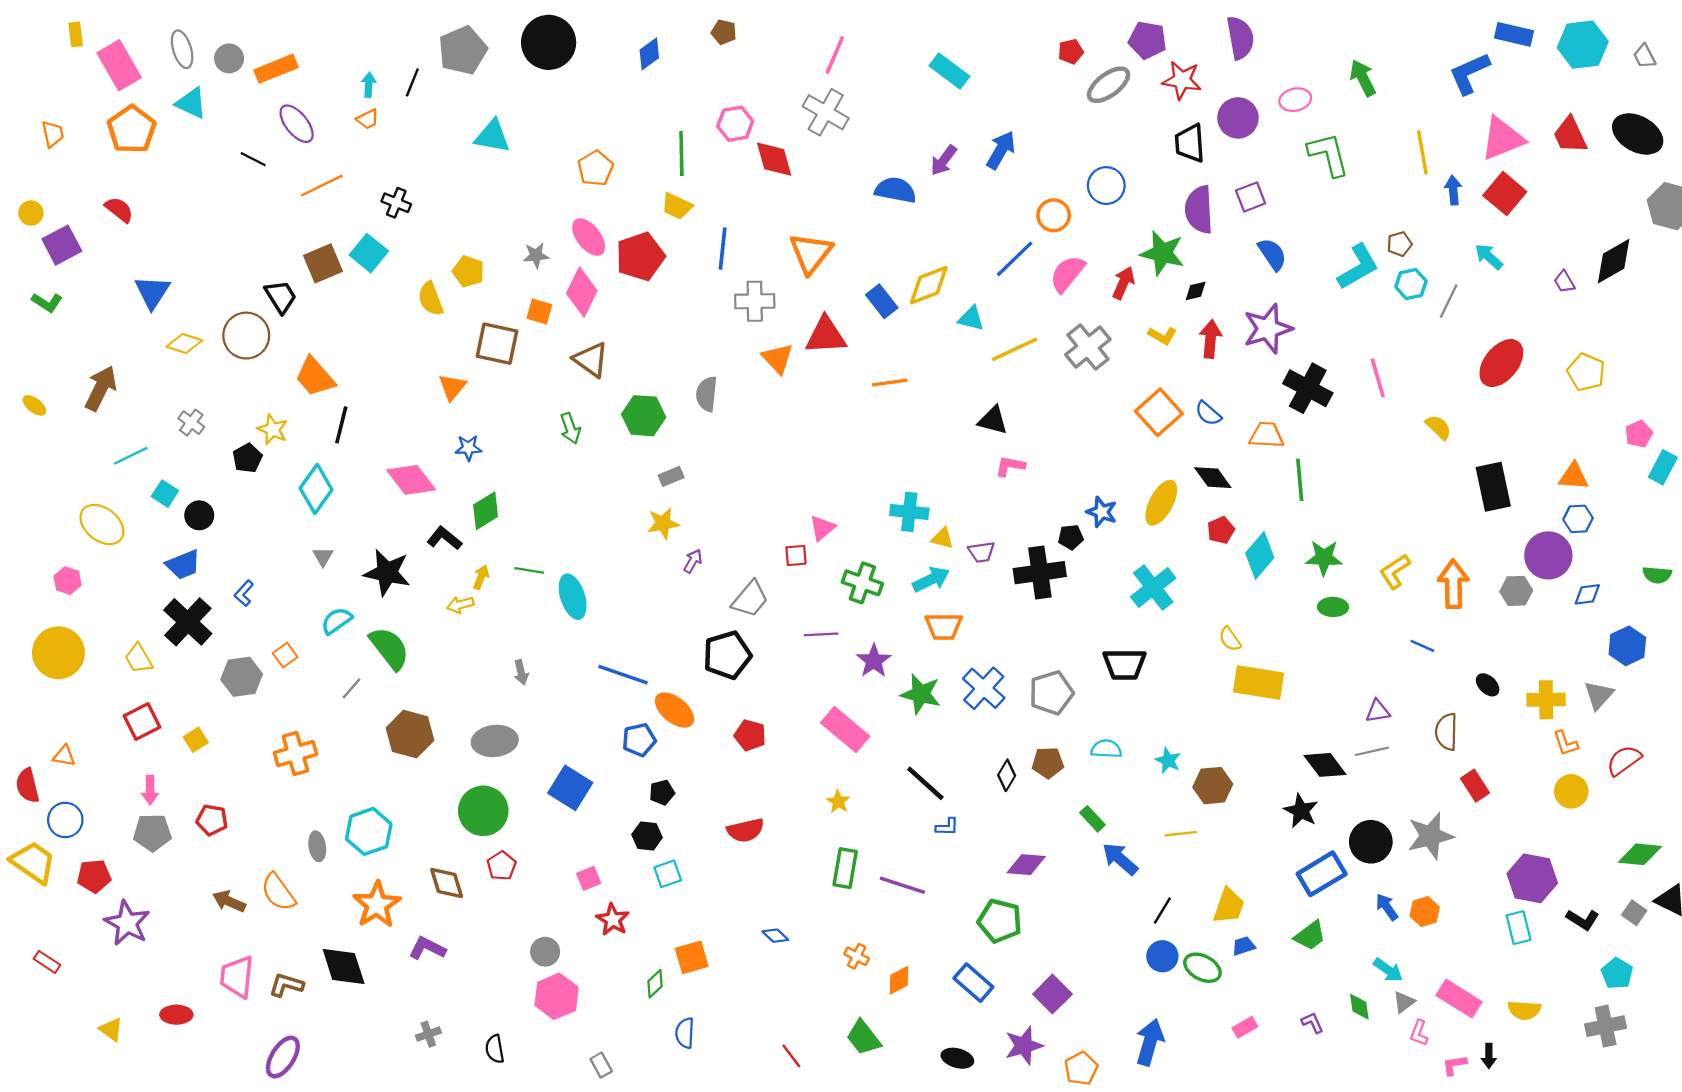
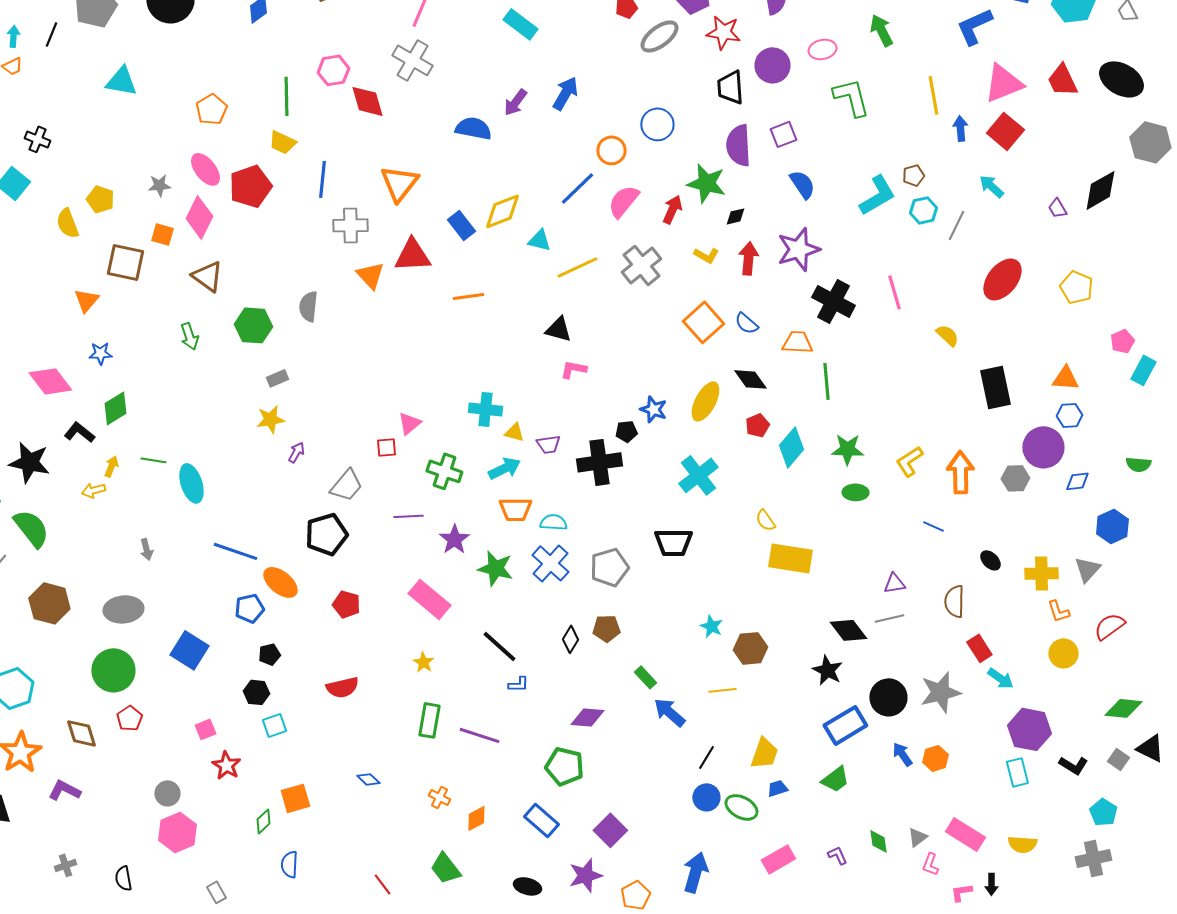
cyan semicircle: (1106, 749) -> (553, 522), moved
cyan arrow: (1388, 970) -> (1000, 678), moved
pink rectangle: (1245, 1027) -> (778, 859), size x1.5

